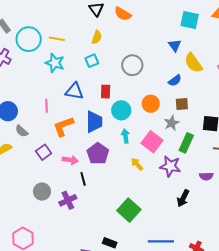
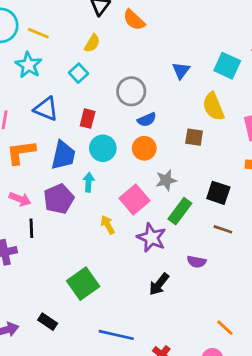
cyan square: (190, 20) -> (227, 66), moved
blue triangle: (175, 45) -> (181, 70), moved
cyan square: (92, 61) -> (78, 73), turned -32
blue semicircle: (175, 81) -> (147, 120), moved
brown square: (182, 104) -> (194, 137), moved
cyan arrow: (125, 136) -> (89, 182), moved

